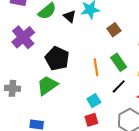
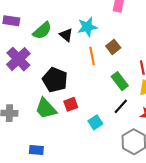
orange line: (96, 67) -> (92, 56), moved
green trapezoid: (47, 85) -> (46, 109), turned -95
red square: (91, 120) -> (71, 104), moved

